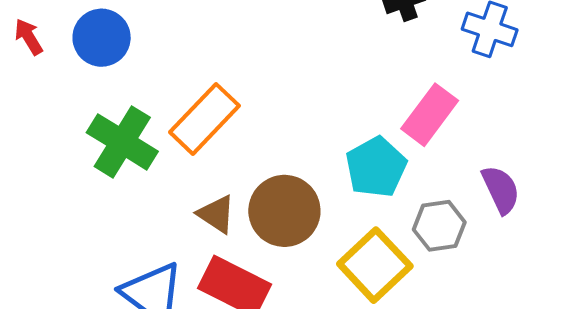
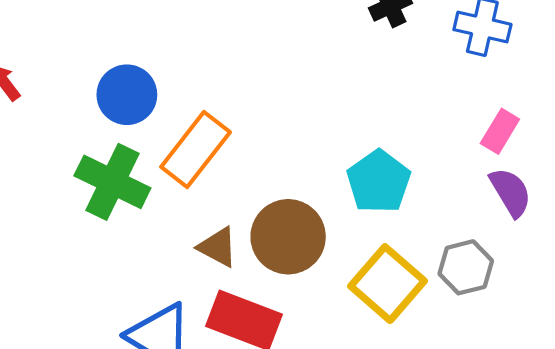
blue circle: (102, 38) -> (127, 95), moved
pink rectangle: (430, 115) -> (500, 131), moved, size x0.7
gray hexagon: (439, 226) -> (466, 267), moved

